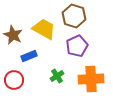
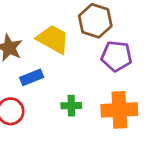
purple pentagon: (77, 46) -> (117, 56), moved, turned 30
green cross: (57, 76) -> (71, 106), turned 32

